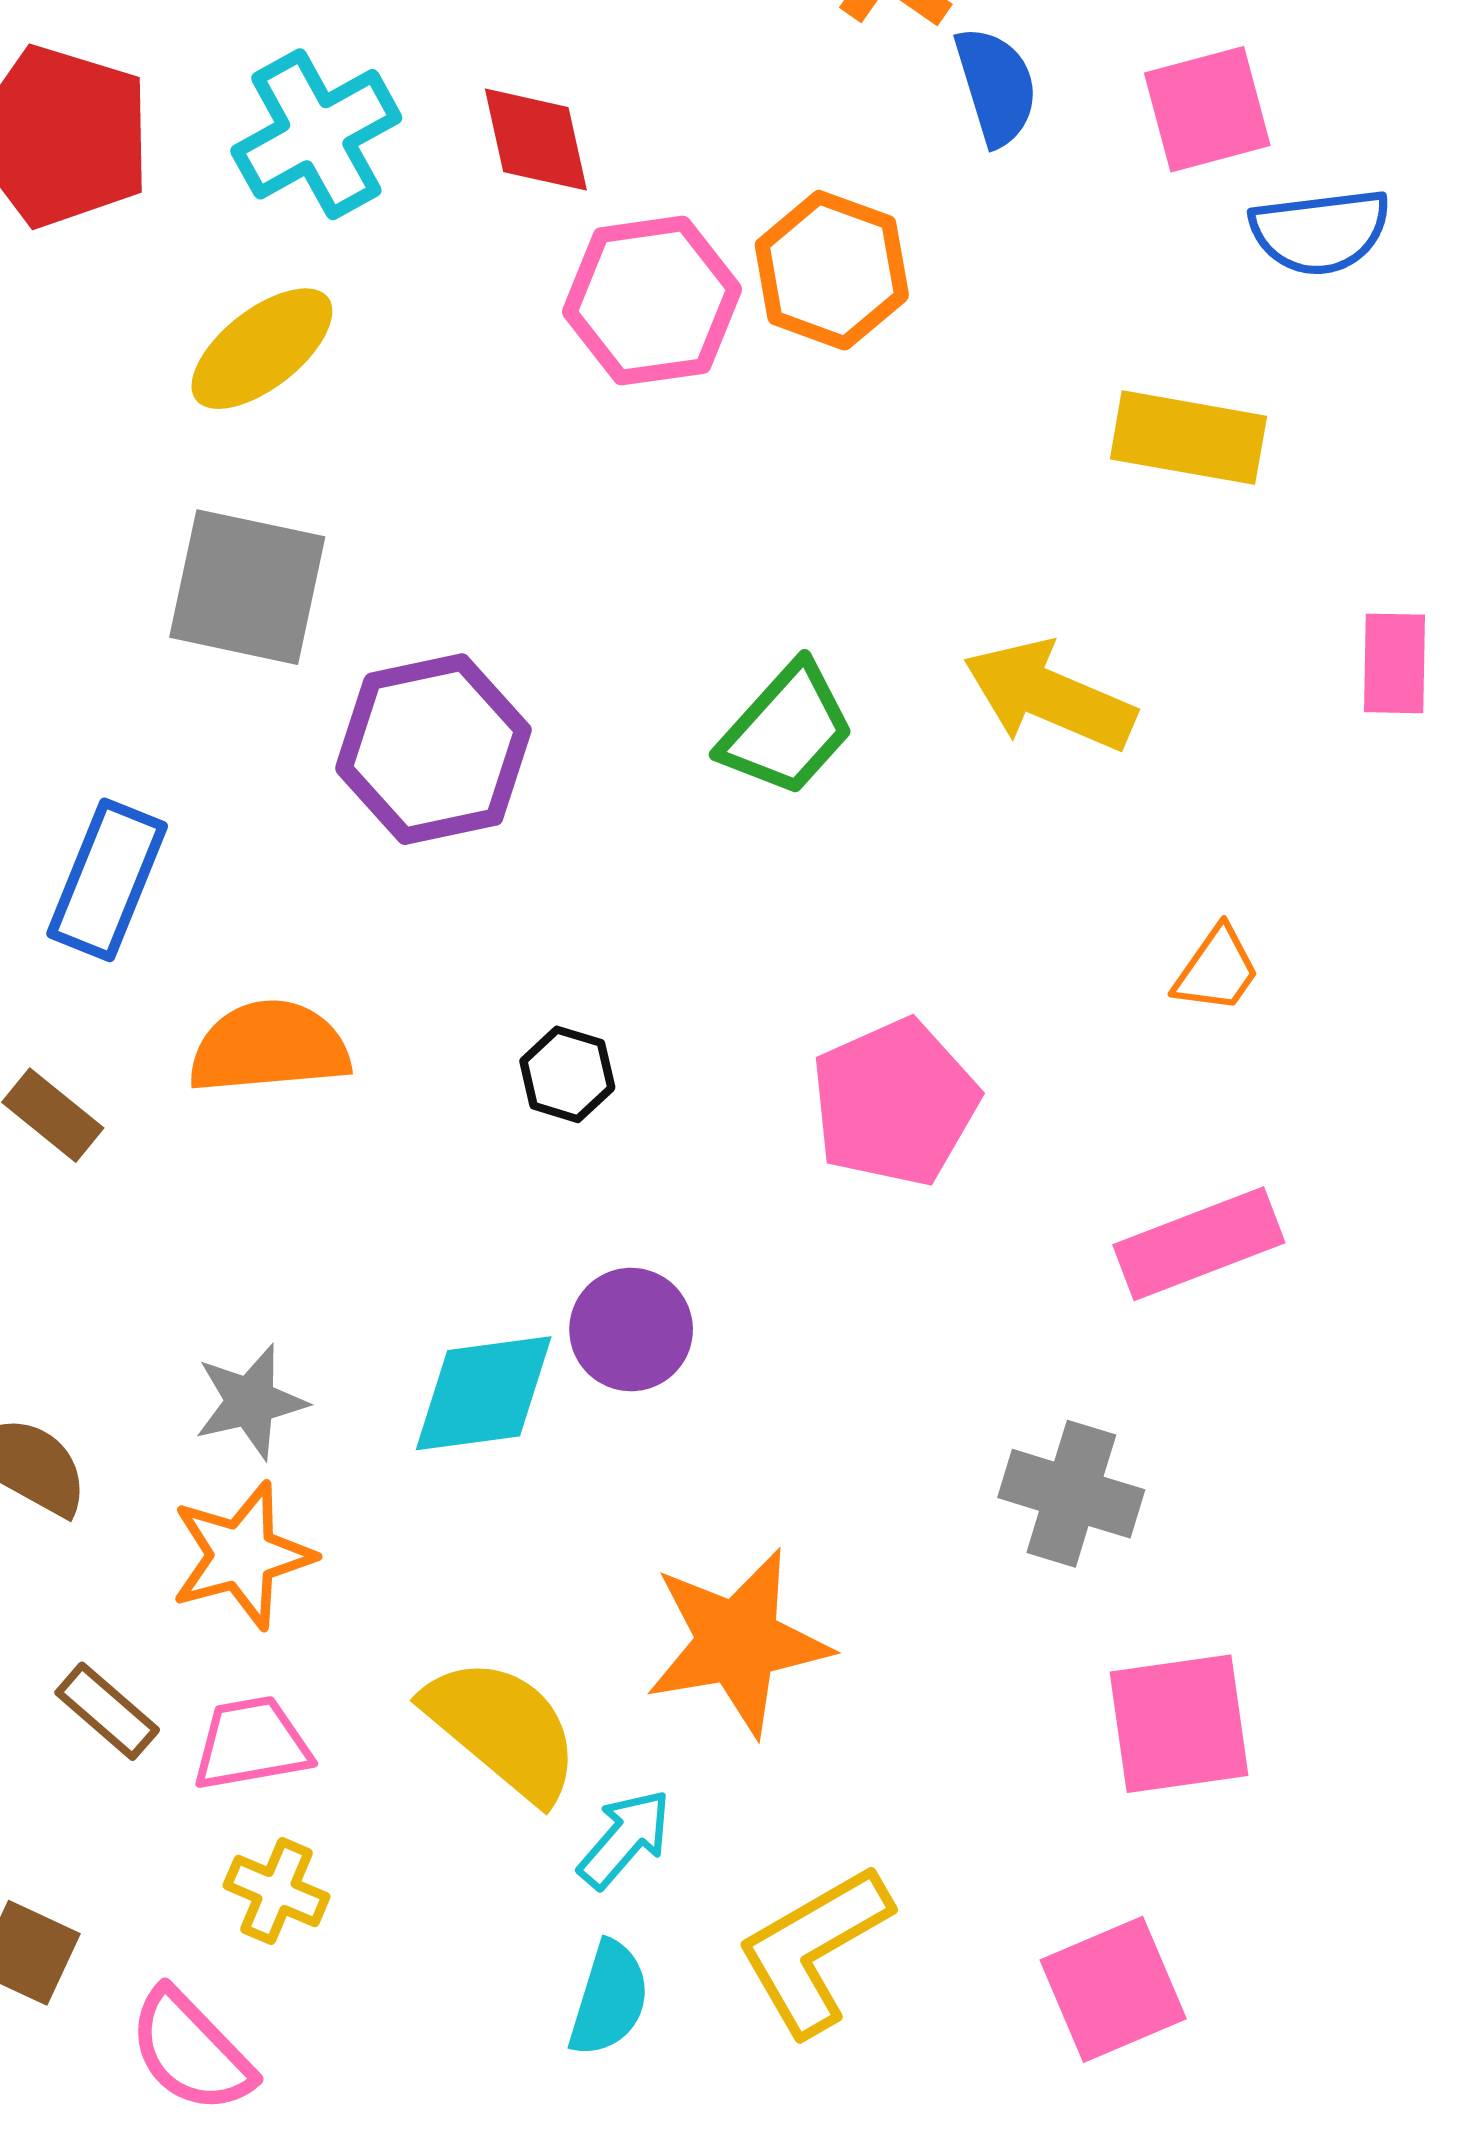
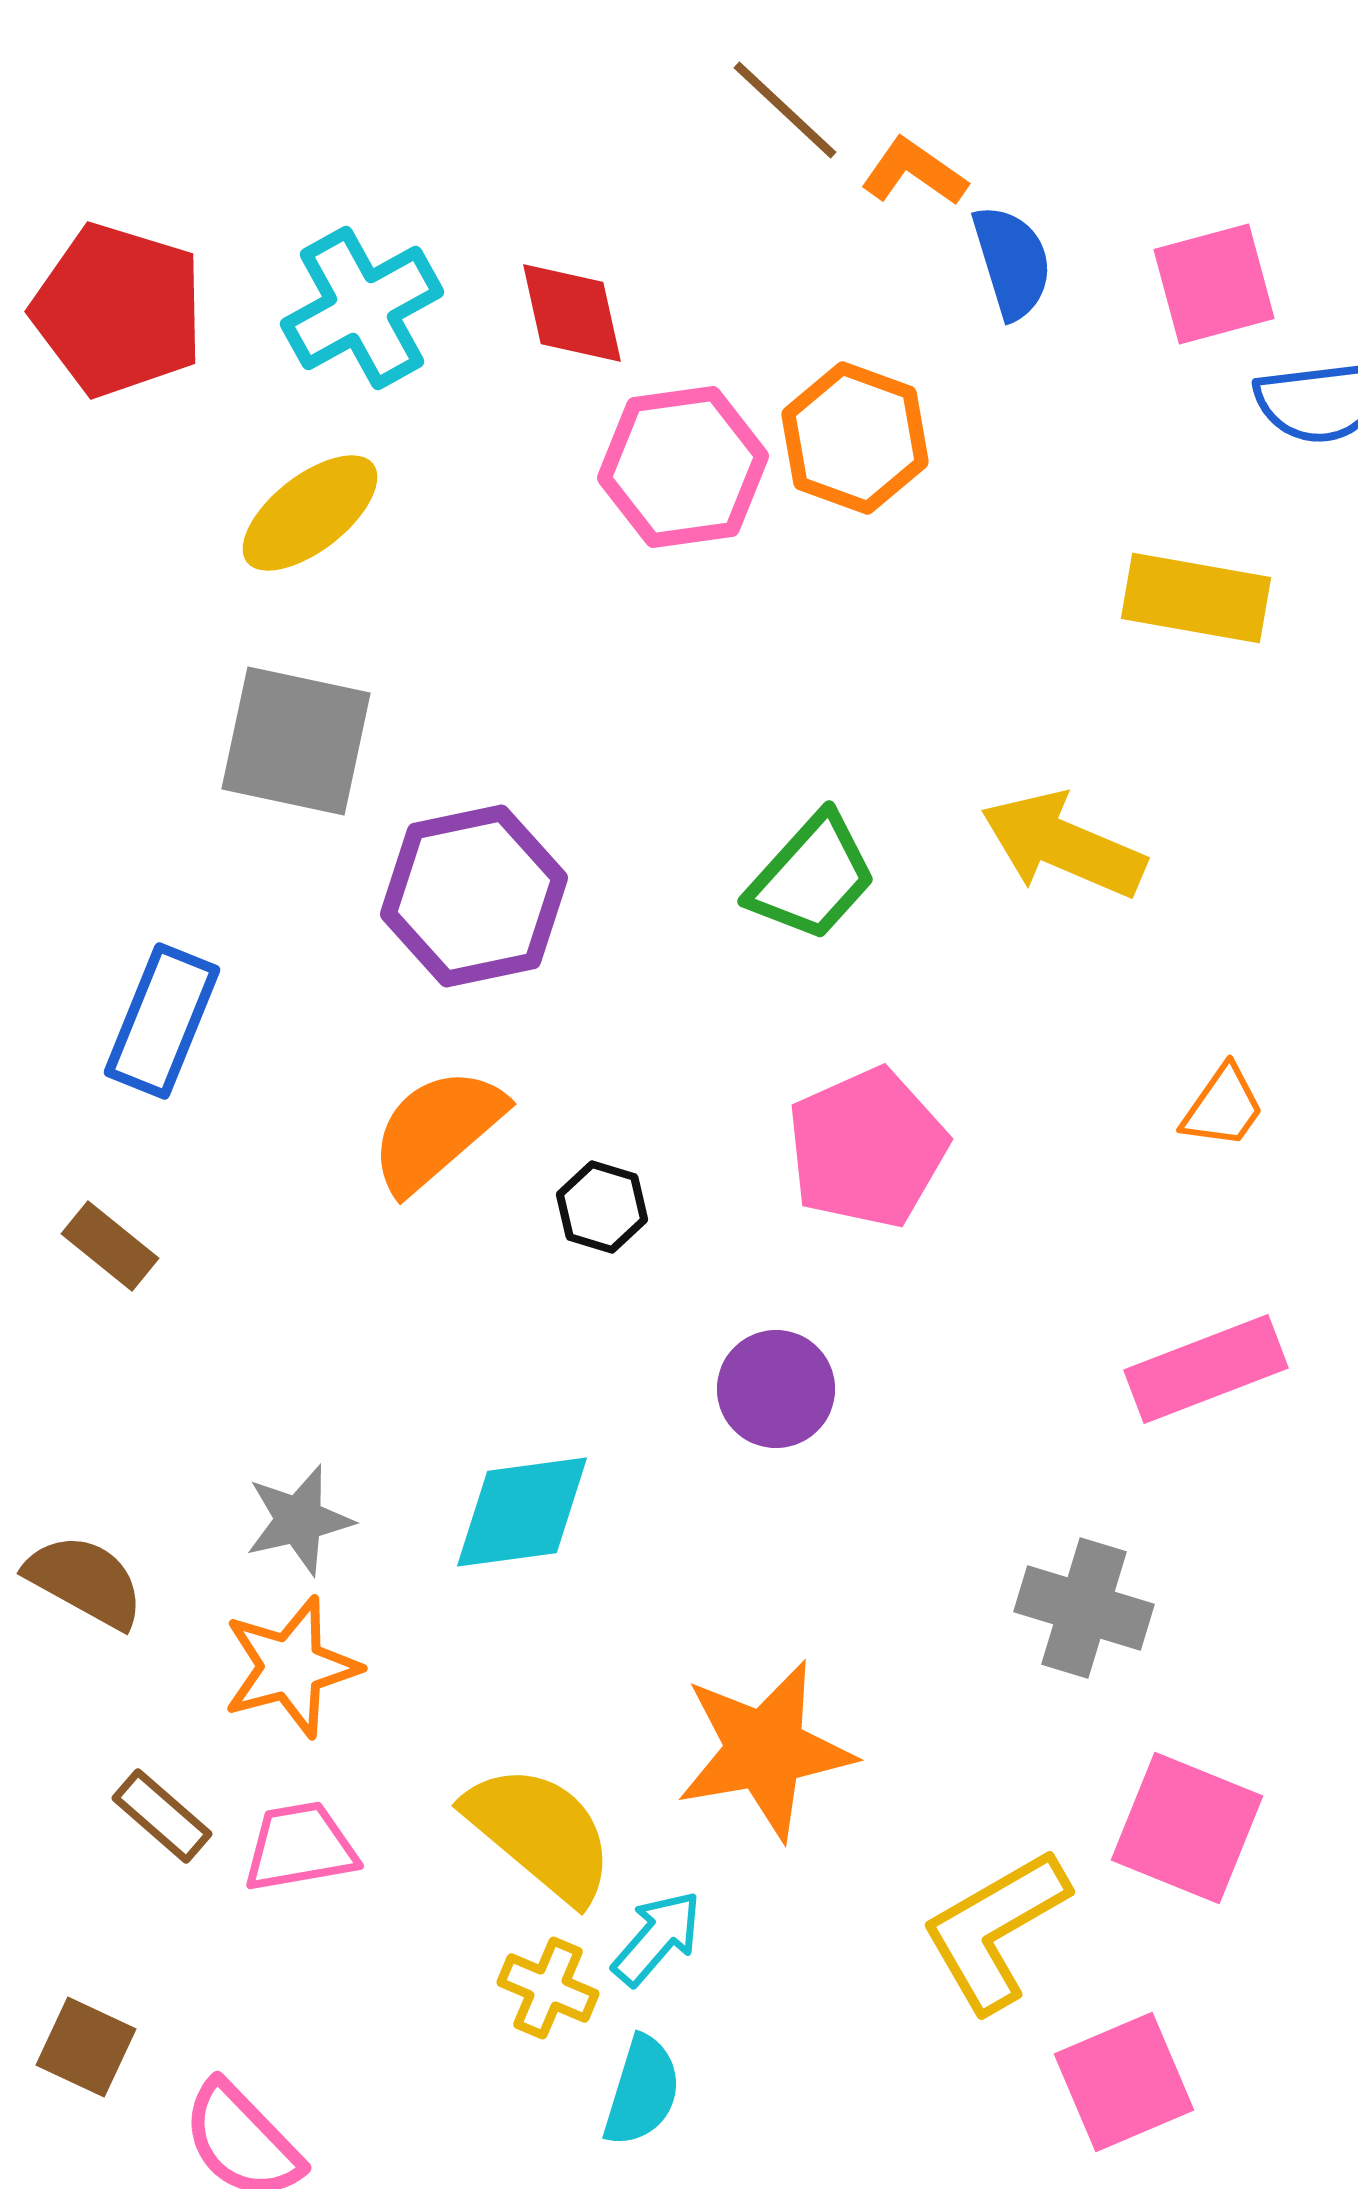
orange semicircle: (269, 1047) -> (437, 1130), moved, turned -36
pink pentagon: (895, 1103) -> (867, 1148), moved
purple circle: (631, 1330) -> (776, 1389), moved
pink square: (1179, 1724) -> (1187, 1828), turned 30
yellow cross: (277, 1891) -> (548, 1988), moved
yellow L-shape: (814, 1950) -> (995, 1930), moved

